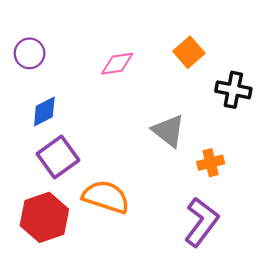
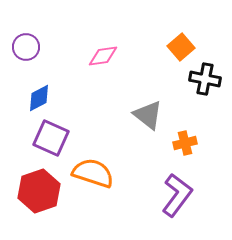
orange square: (189, 52) -> (181, 47), moved
purple square: (58, 157) -> (51, 138), turned -30

